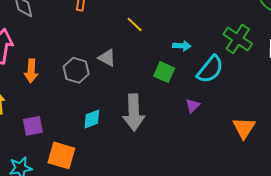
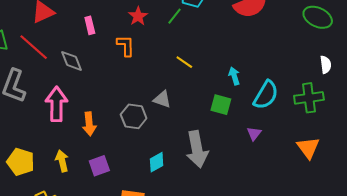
green cross: (238, 39) -> (309, 98), moved, turned -32
cyan arrow: (182, 46) -> (234, 76), turned -102
purple square: (33, 126) -> (99, 166), moved

